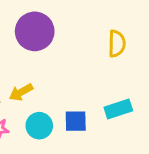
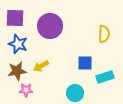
blue square: (76, 121) -> (85, 63), moved
cyan circle: (39, 126) -> (75, 93), moved

